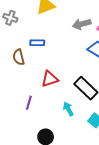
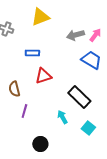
brown semicircle: (19, 57) -> (14, 89), moved
red triangle: (50, 79) -> (43, 76), moved

